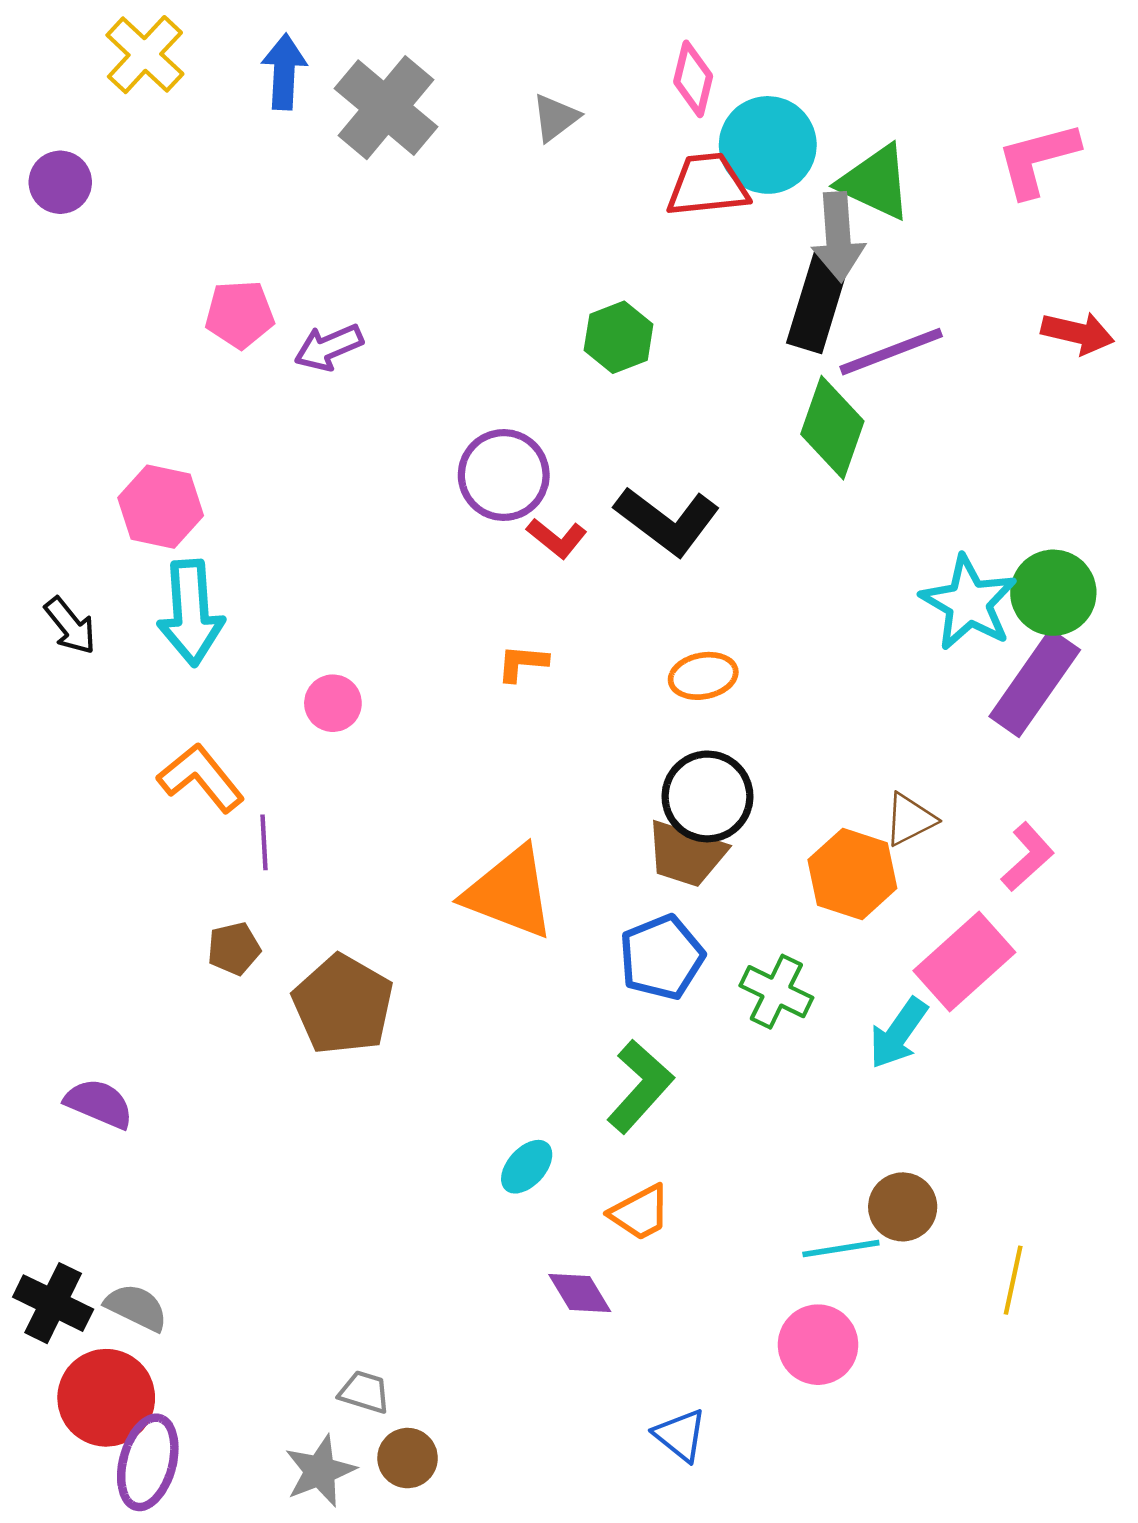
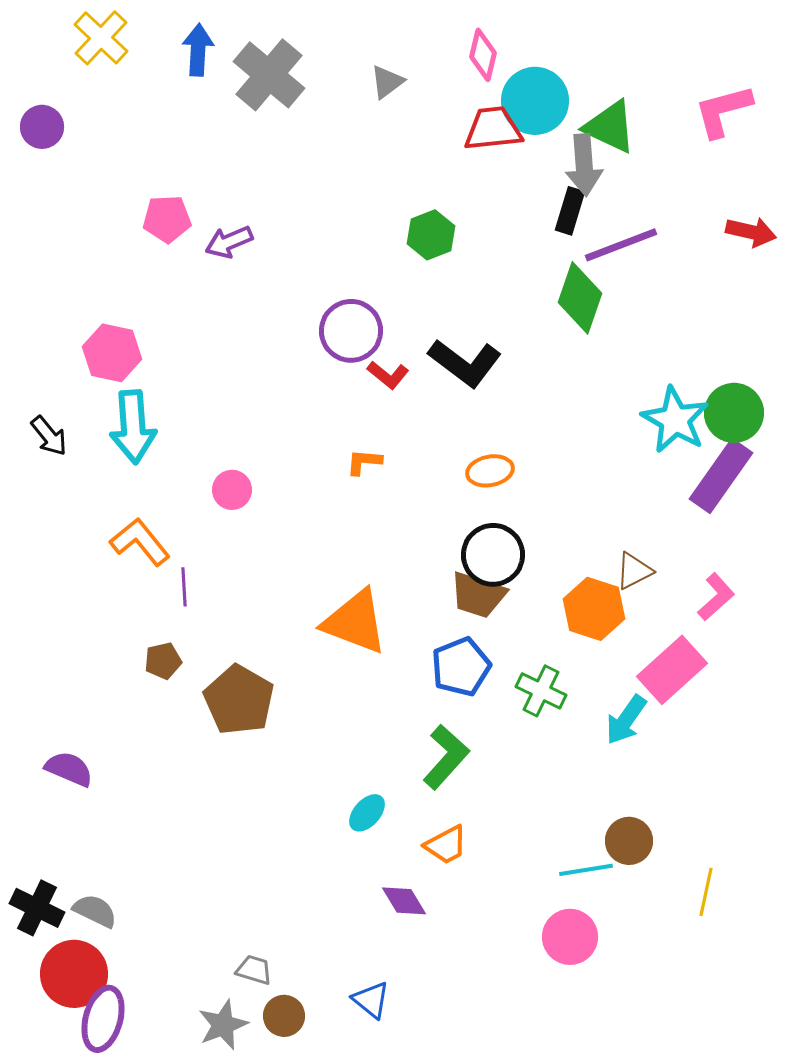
black rectangle: (818, 303) -> (570, 211), size x0.7
blue triangle: (680, 1435) -> (371, 1000), moved

